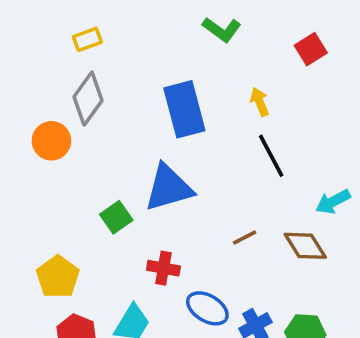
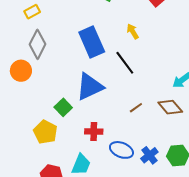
black line: (271, 156) -> (125, 63), moved
yellow pentagon: (58, 277) -> (45, 132), moved

